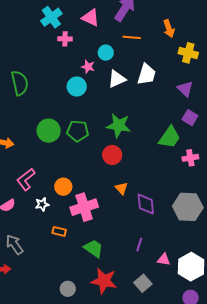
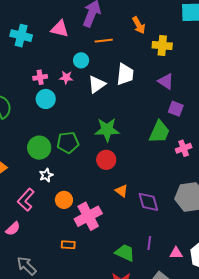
cyan cross: (51, 17) -> (21, 36), turned -30
pink cross: (65, 39) -> (40, 77), moved
cyan circle: (77, 87) -> (46, 99), moved
white star: (42, 204) -> (46, 175), moved
green trapezoid: (93, 248) -> (125, 253), moved

